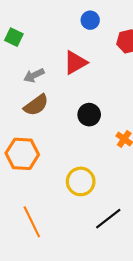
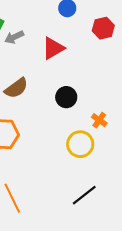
gray arrow: (34, 75) -> (14, 37), moved
yellow circle: (81, 181) -> (80, 144), moved

